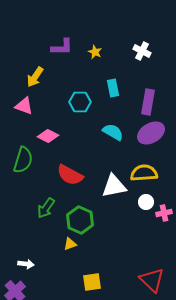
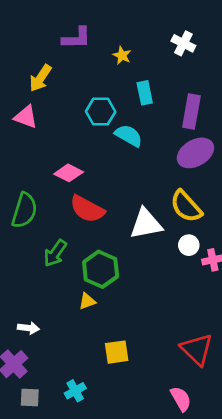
yellow star: (95, 52) -> (122, 55), moved
cyan semicircle: (113, 132) -> (129, 136), moved
pink diamond: (48, 136) -> (69, 173), moved
green semicircle: (23, 160) -> (24, 210), moved
yellow semicircle: (144, 173) -> (186, 206), turned -128

